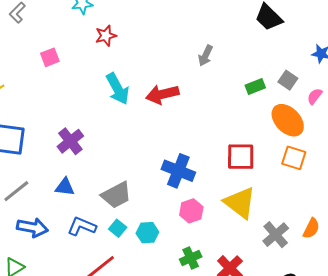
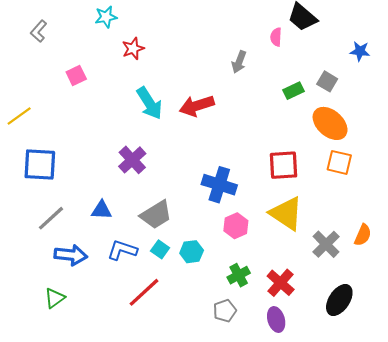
pink semicircle: (315, 96) -> (276, 37), moved, turned -30
purple cross: (70, 141) -> (132, 160), moved

